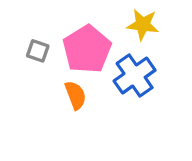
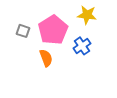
blue cross: (135, 75) -> (82, 46), size x0.7

